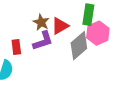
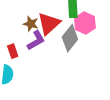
red triangle: (60, 26) -> (49, 24), size x1.4

